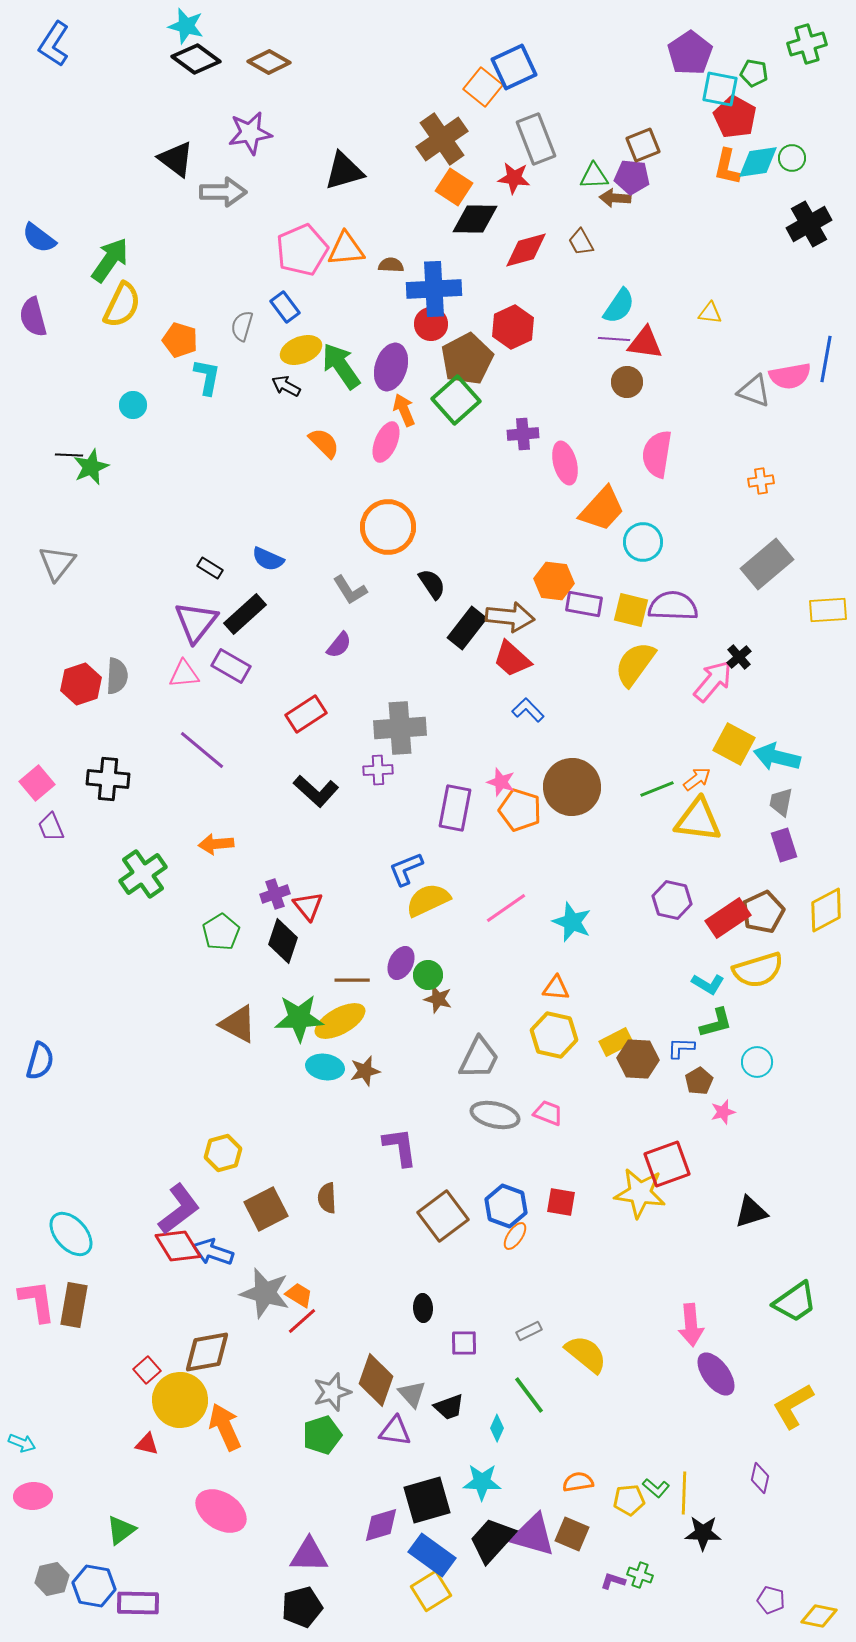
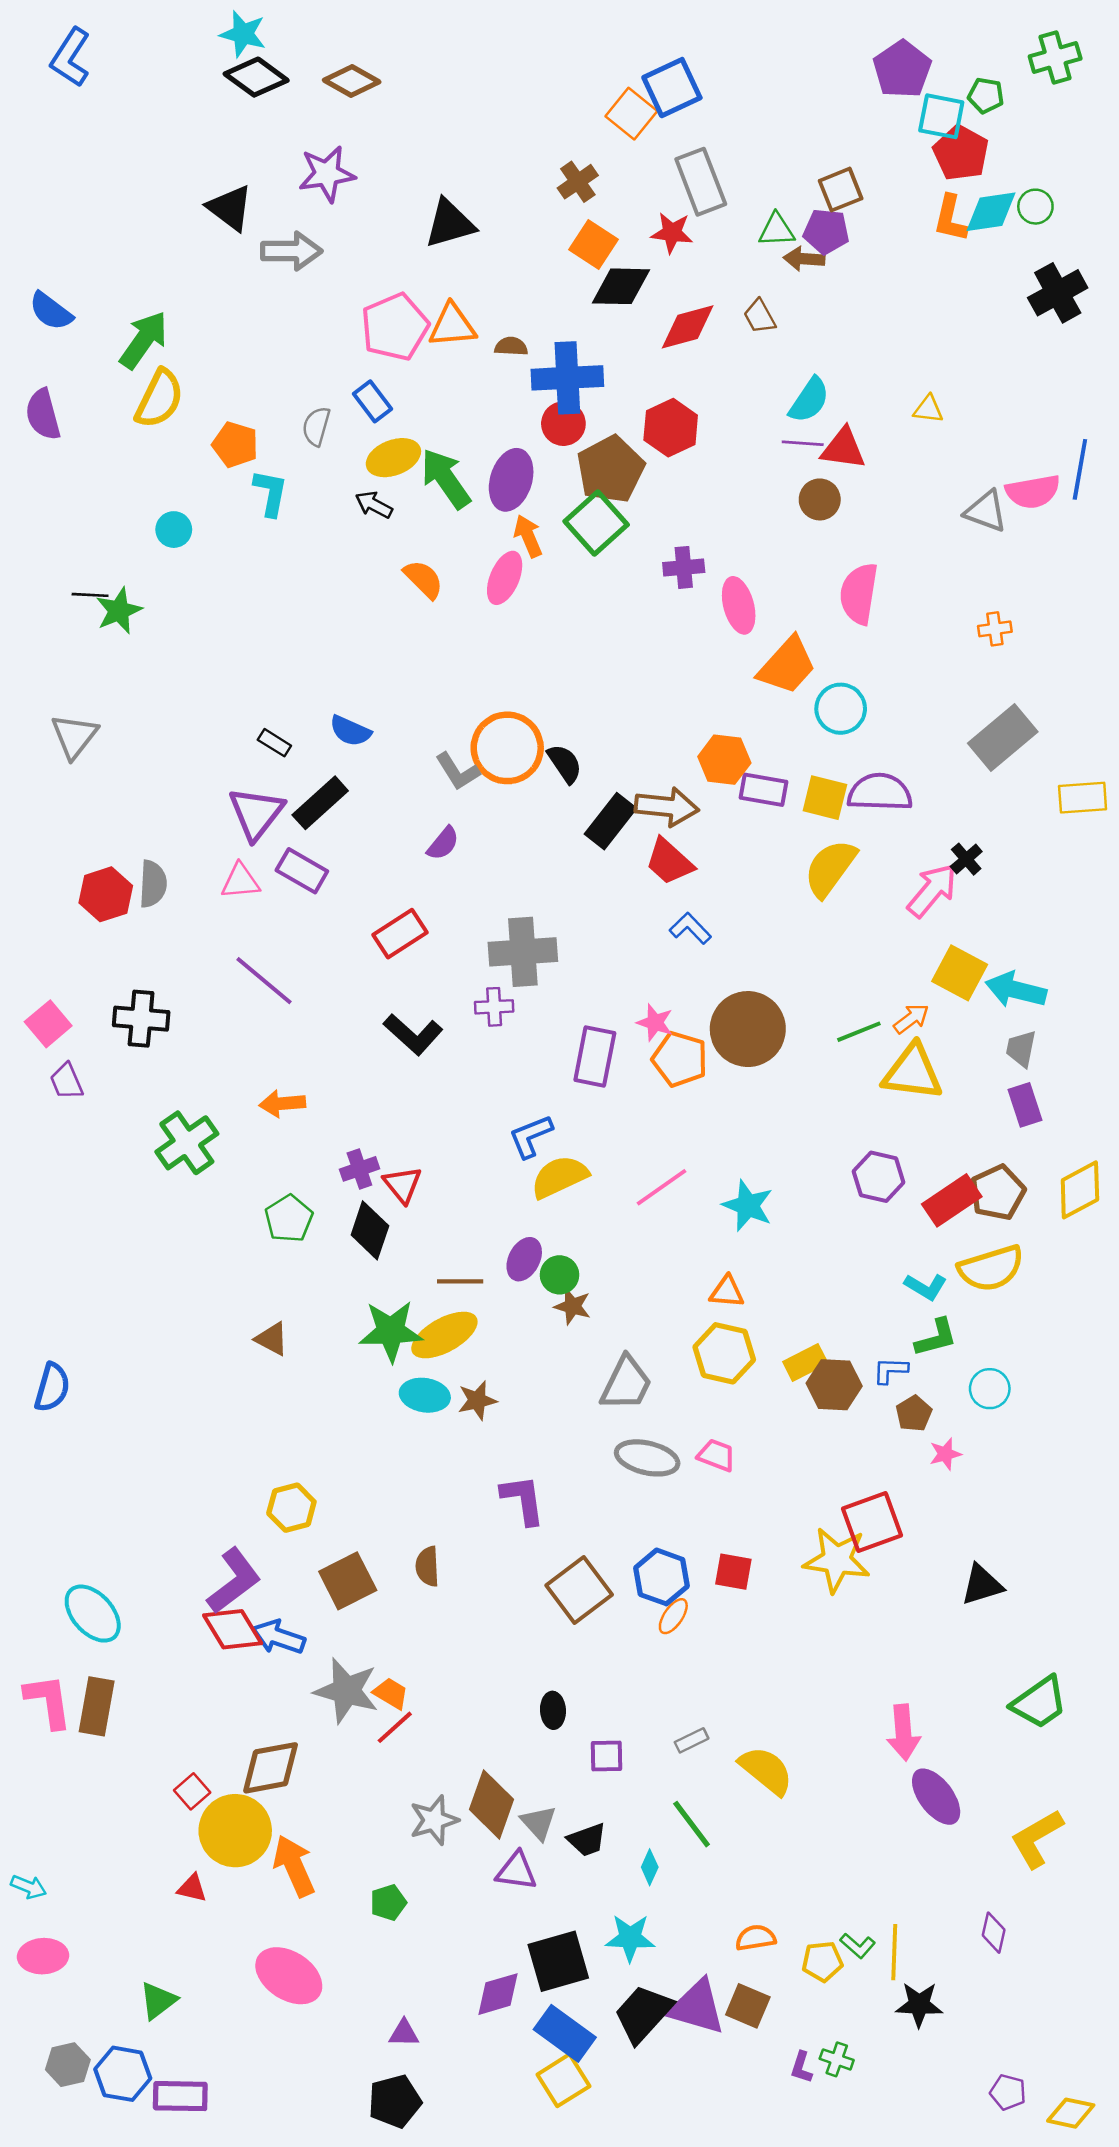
brown cross: (442, 139) -> (578, 182), size x0.6
orange circle: (388, 527) -> (507, 748), moved
brown triangle: (238, 1024) -> (272, 1339), moved, size x0.7
green pentagon: (322, 1435) -> (388, 1903), moved, size x0.7
purple triangle: (309, 1555) -> (404, 2033), size x0.6
purple L-shape: (613, 1581) -> (801, 2067), turned -90

